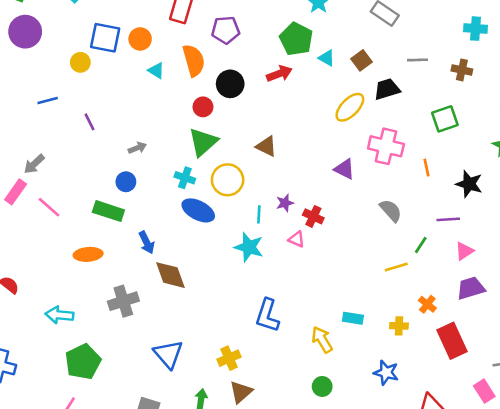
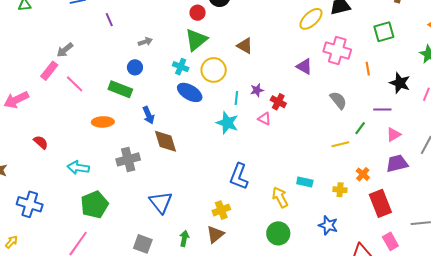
yellow cross: (229, 358) -> (221, 210), moved
green circle: (322, 386) -> (278, 233), size x1.5
pink rectangle: (484, 391) -> (390, 241), moved

